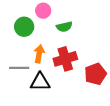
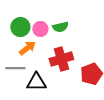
pink circle: (43, 11) -> (40, 29), moved
orange arrow: (39, 54) -> (27, 48), moved, turned 42

